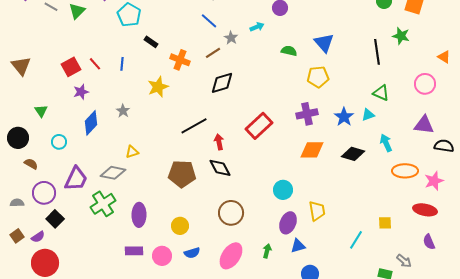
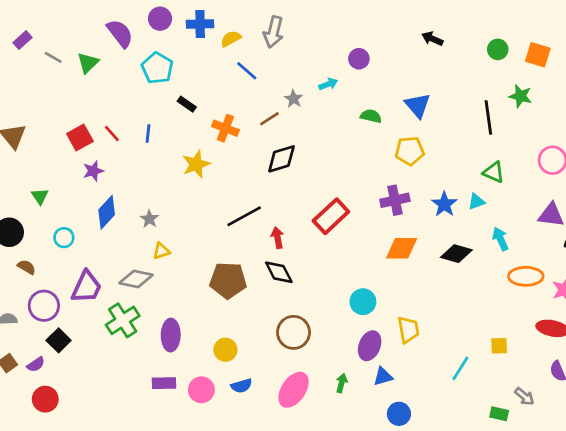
blue line: (209, 21) -> (247, 71), moved
gray star: (123, 111) -> (149, 219), moved
red circle: (45, 263) -> (45, 399), size x0.7

